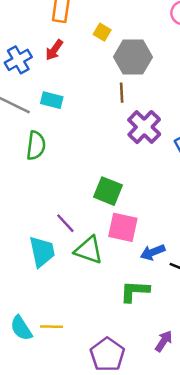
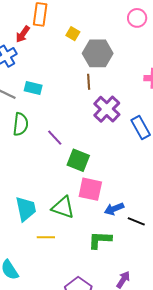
red arrow: (54, 50) -> (23, 34), moved
purple line: (65, 223) -> (55, 138), moved
yellow line: (52, 327) -> (46, 237), moved

